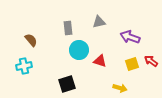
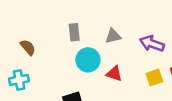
gray triangle: (99, 22) -> (113, 36), moved

